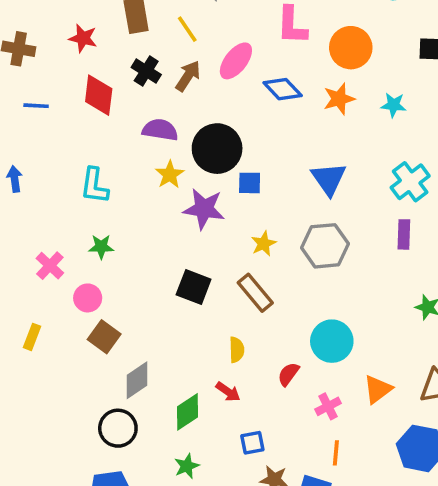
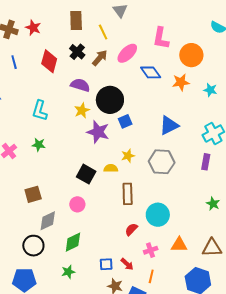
red star: (83, 38) -> (33, 28), moved
blue line: (36, 106) -> (14, 62), turned 64
blue triangle: (329, 179) -> (169, 125), turned 30
blue square: (250, 183) -> (125, 121), turned -32
brown rectangle: (255, 293) -> (128, 194), moved, turned 30
pink circle: (88, 298) -> (77, 204), moved
brown square: (104, 337) -> (33, 194), turned 30
yellow semicircle: (237, 350) -> (111, 168), moved, turned -96
orange triangle: (378, 389) -> (179, 245), turned 30
red arrow: (228, 392) -> (127, 264), moved

